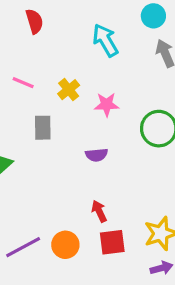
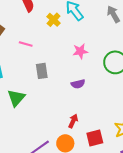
yellow cross: (69, 90) -> (54, 20), moved
red arrow: (99, 211) -> (73, 121), moved, turned 56

